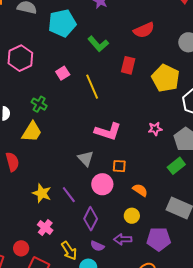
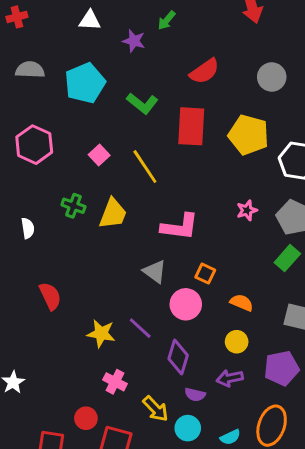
red rectangle: (128, 65) -> (191, 126), size x1.5
yellow trapezoid: (32, 132) -> (113, 214), moved
orange square: (119, 166) -> (205, 274), turned 32

